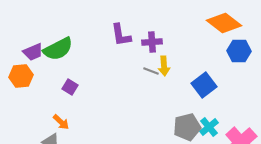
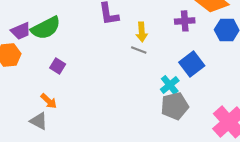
purple cross: (152, 42) -> (185, 21), moved
yellow arrow: (164, 66) -> (142, 32), moved
cyan cross: (209, 127) -> (170, 85), moved

